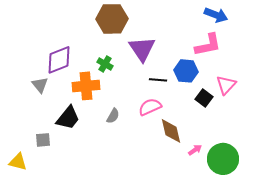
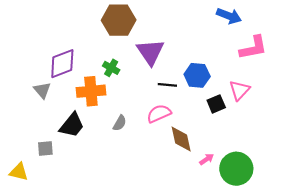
pink L-shape: (208, 45) -> (253, 48), moved
black square: (204, 98) -> (216, 104), turned 30

